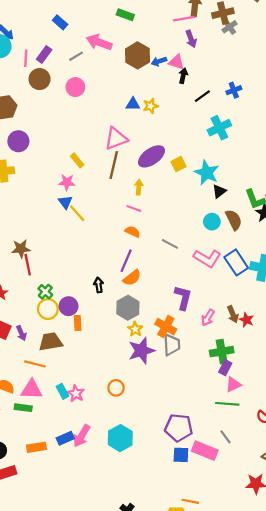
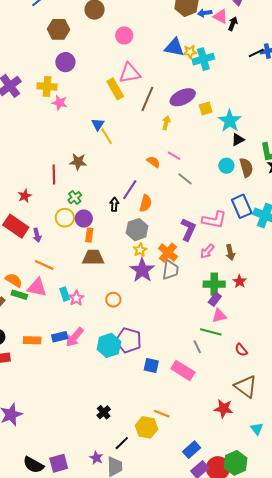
black arrow: (183, 76) -> (233, 24), moved
pink circle: (75, 87) -> (124, 35), moved
black line: (202, 96) -> (256, 53), moved
blue triangle: (133, 104) -> (174, 47), size x1.5
cyan cross: (219, 128) -> (203, 59), moved
pink triangle: (116, 139) -> (130, 73), moved
yellow rectangle: (77, 160) -> (115, 89), size x1.5
pink star: (67, 182) -> (60, 103), moved
pink line: (134, 208) -> (174, 156), moved
brown star: (21, 249) -> (78, 162), moved
pink L-shape: (207, 258) -> (214, 220), moved, turned -30
purple line: (126, 261) -> (130, 190), moved
orange semicircle: (132, 278) -> (146, 203), turned -48
green cross: (45, 292) -> (75, 198), moved
red star: (246, 320) -> (240, 281), moved
brown trapezoid: (51, 342) -> (93, 258), moved
purple star: (141, 351) -> (142, 270), turned -30
green rectangle: (23, 408) -> (19, 295), moved
purple pentagon: (179, 428) -> (129, 340), moved
gray line: (226, 437) -> (197, 347), moved
blue square: (181, 455) -> (151, 366), moved

